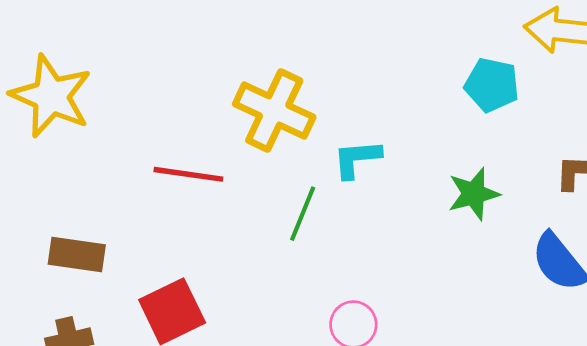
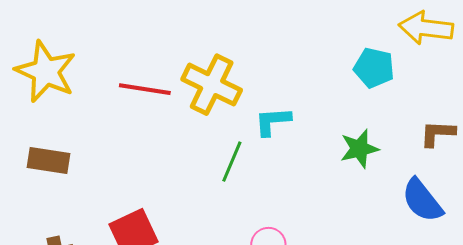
red line: (188, 174) -> (145, 89), moved
brown rectangle: (77, 255) -> (48, 161), moved

